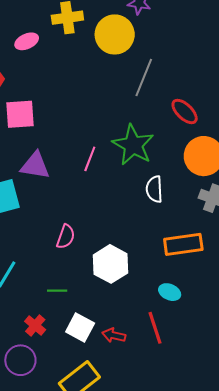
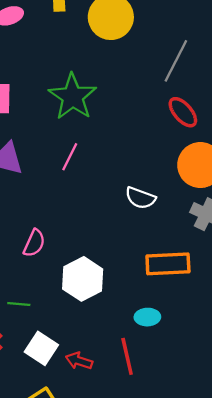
gray line: (144, 77) -> (176, 61), moved
green star: (133, 145) -> (73, 97), moved
white semicircle: (154, 189) -> (140, 198), turned -72
cyan ellipse: (170, 292) -> (147, 317), turned -30

